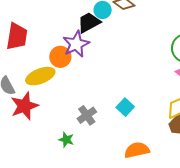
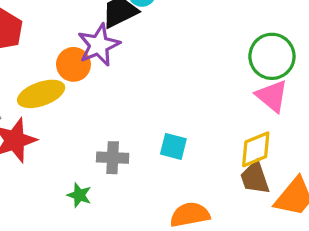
cyan square: (125, 107) -> (173, 146), turned -30
gray cross: (87, 115) -> (113, 158), turned 36

